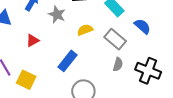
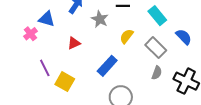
yellow semicircle: (85, 30) -> (127, 36), turned -35

